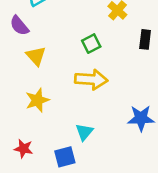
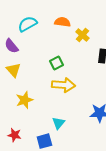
green square: (91, 44) -> (56, 63), moved
yellow triangle: (36, 56) -> (13, 70), moved

